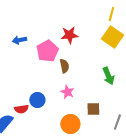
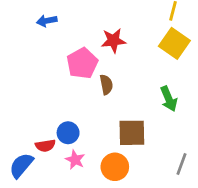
blue arrow: (19, 40) -> (47, 21), moved
pink star: (67, 92) -> (75, 160), moved
brown square: (93, 109) -> (132, 133), moved, size x1.5

